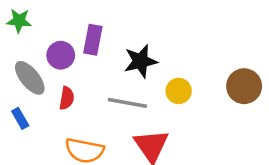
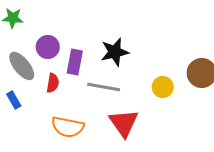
purple rectangle: (93, 40) -> (75, 62), moved
yellow circle: (179, 91) -> (163, 87), moved

